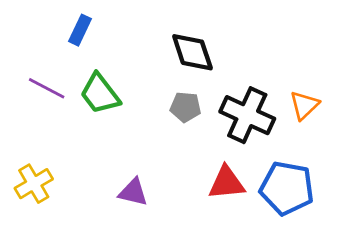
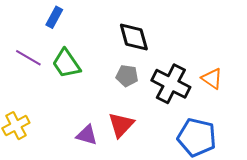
orange triangle: (304, 105) -> (212, 79), turned -45
red triangle: (227, 183) -> (121, 125), moved, turned -44

